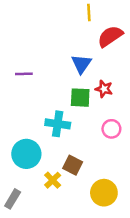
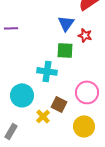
purple line: (24, 74) -> (11, 28), moved
red star: (104, 89) -> (85, 35), moved
pink circle: (111, 129) -> (87, 92), moved, size x1.5

